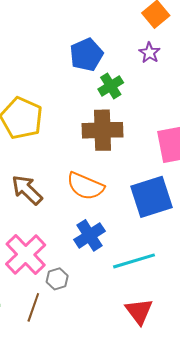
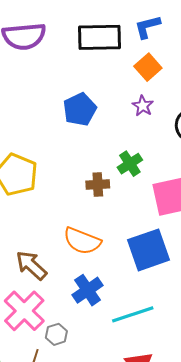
green cross: (111, 86) -> (130, 164), moved
brown cross: (103, 130) -> (98, 185), size x0.6
brown arrow: (27, 190) -> (31, 265), moved

